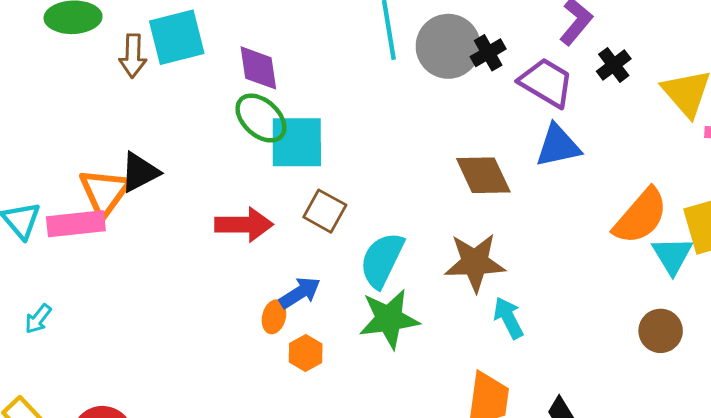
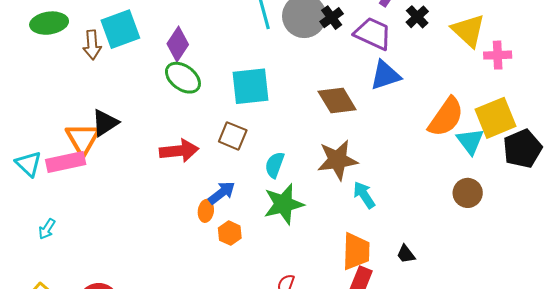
purple diamond: (258, 68) -> (178, 44), turned 48
cyan square: (297, 142) -> (251, 86), moved
cyan semicircle: (382, 260) -> (275, 165), size x0.7

